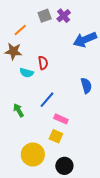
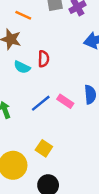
orange line: (20, 30) -> (23, 15), turned 56
pink rectangle: (61, 119) -> (65, 101), moved

